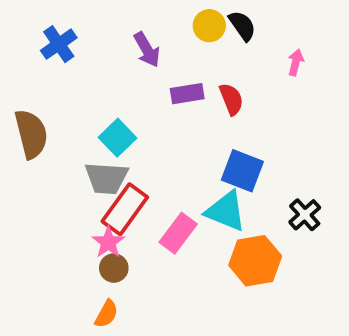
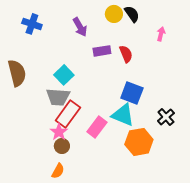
blue cross: (59, 44) -> (32, 24), turned -36

